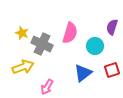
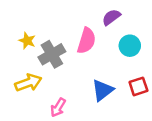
purple semicircle: (112, 27) -> (111, 17), moved, turned 35
gray cross: (42, 44) -> (52, 54), turned 35
cyan circle: (95, 46) -> (130, 46), moved

